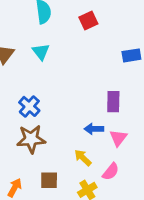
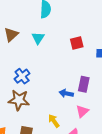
red square: (88, 20) -> (77, 43), moved
blue arrow: (94, 129) -> (66, 93), moved

